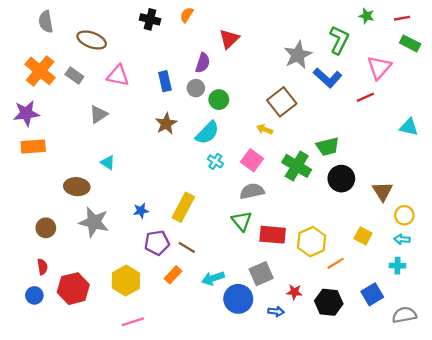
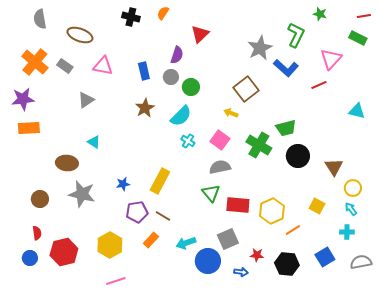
red line: (402, 18) -> (364, 16), moved
cyan arrow: (402, 239) -> (351, 209), turned 48
gray semicircle: (404, 315) -> (361, 262), moved

